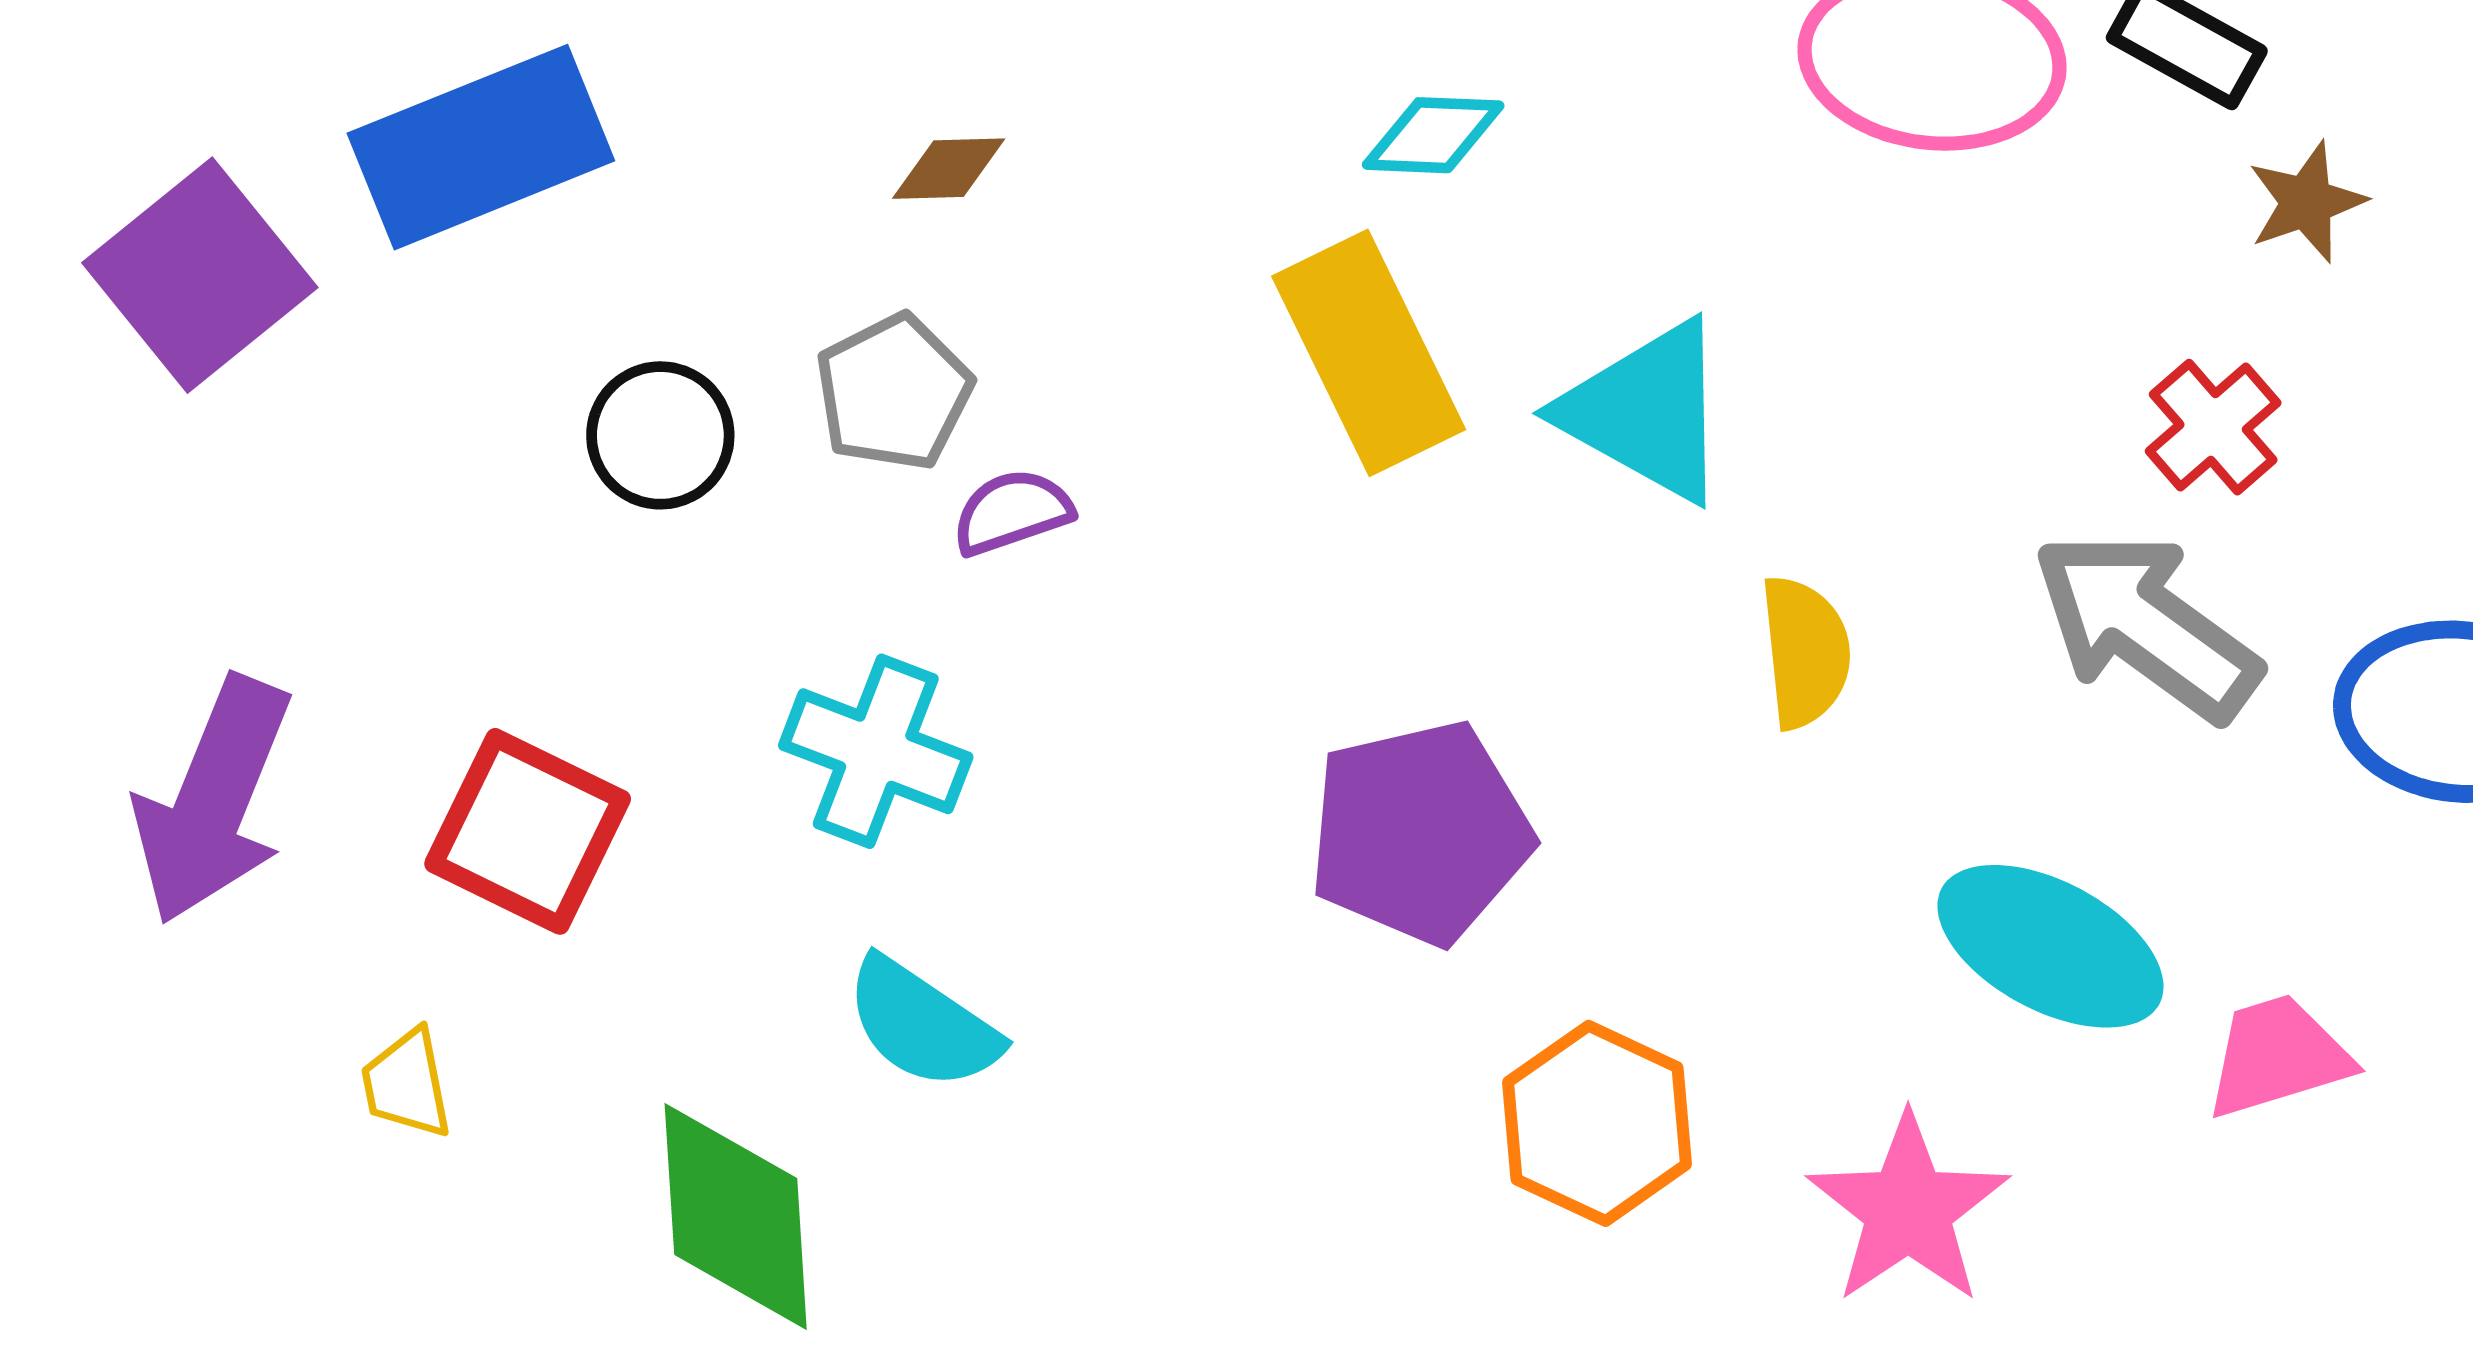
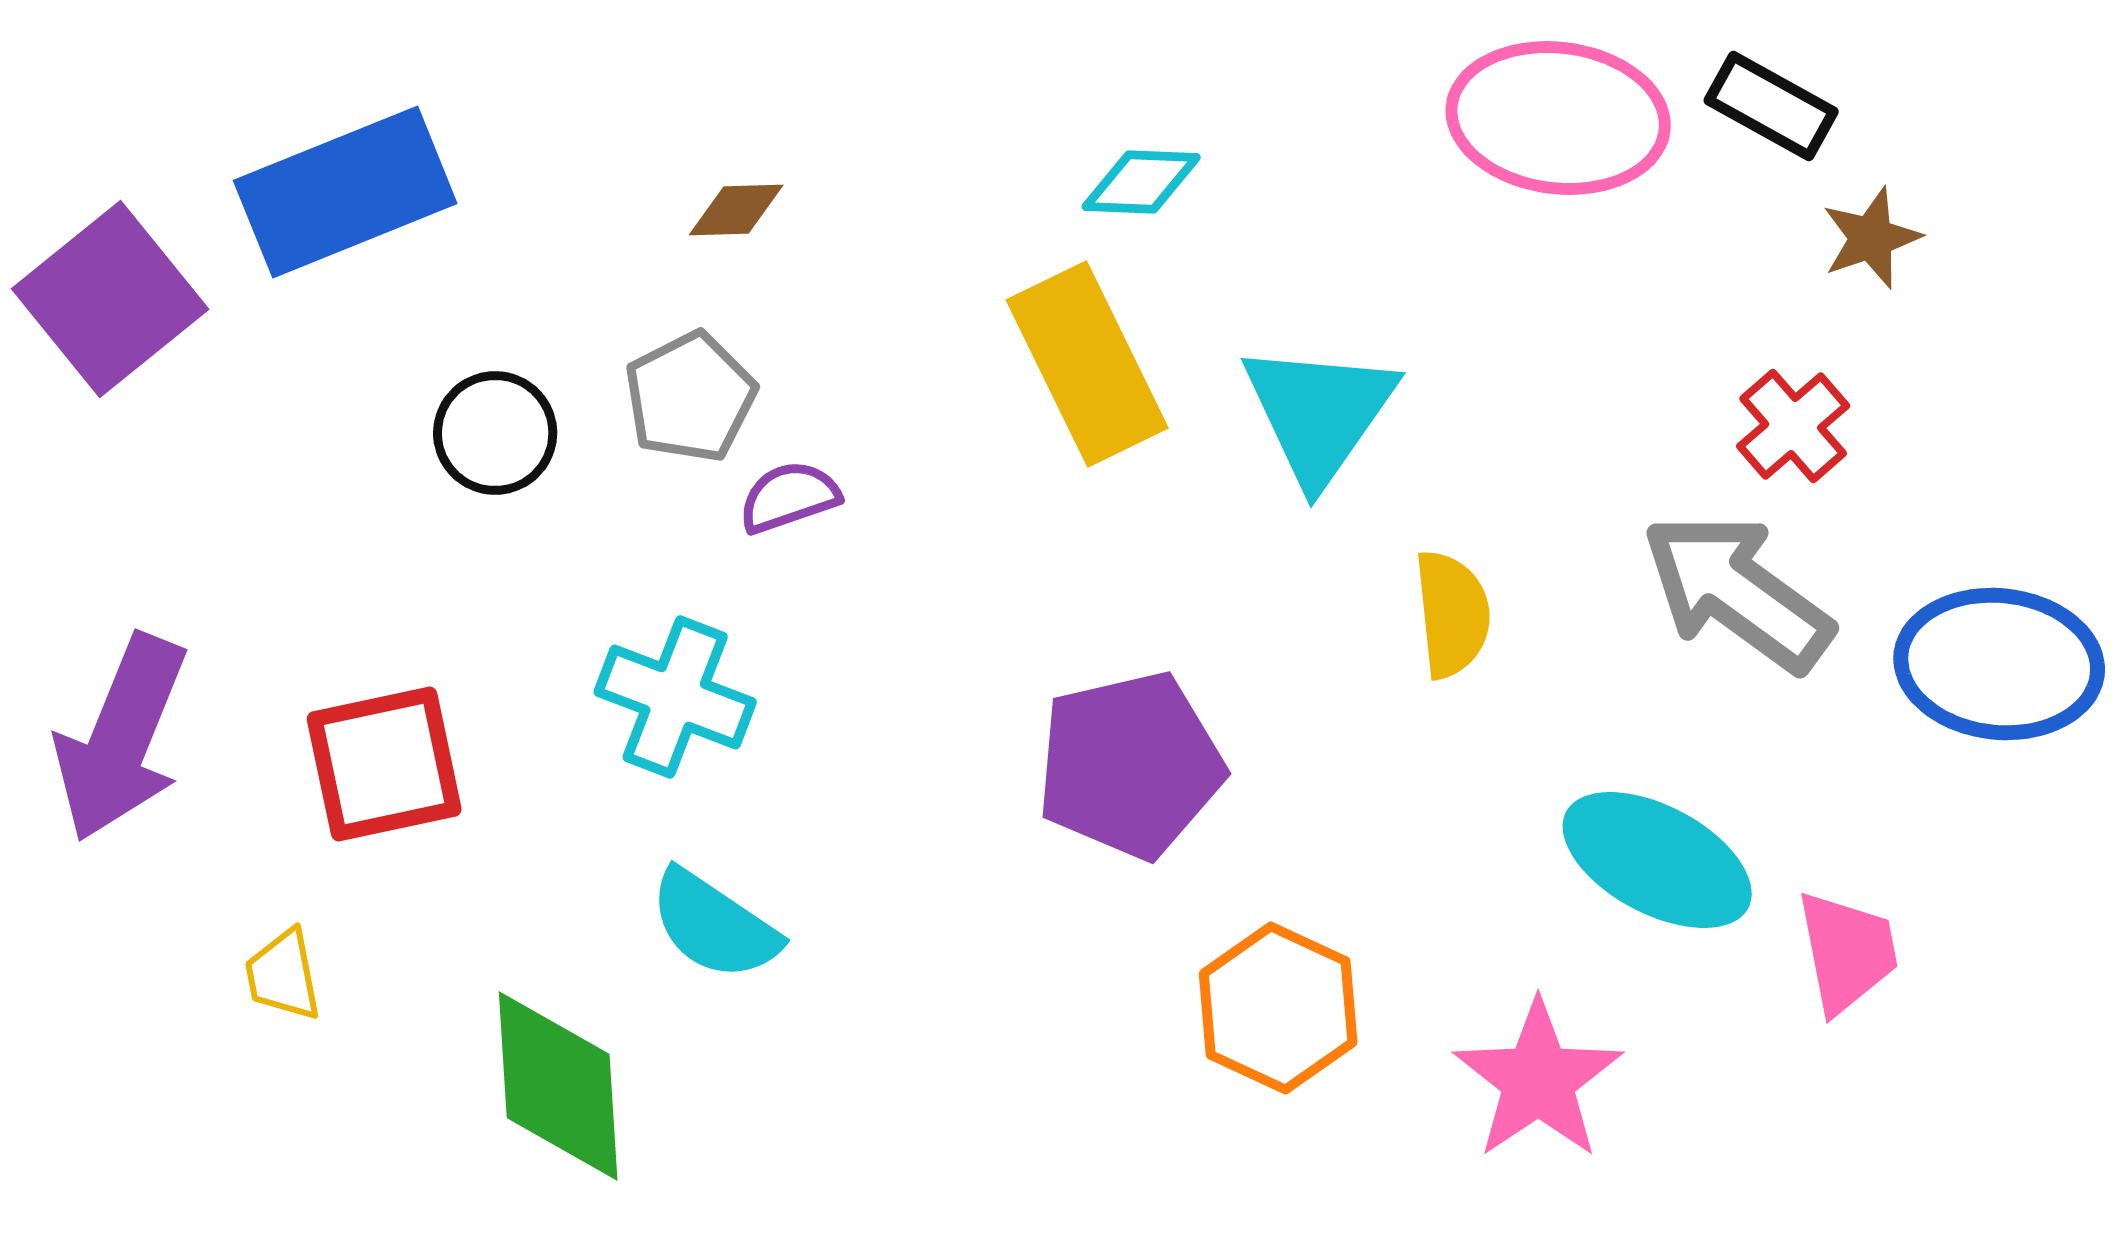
cyan triangle: (1646, 411) -> (1319, 413), turned 36
red square: (528, 831) -> (384, 764), turned -38
pink trapezoid: (2278, 1056) -> (1847, 952), turned 96

